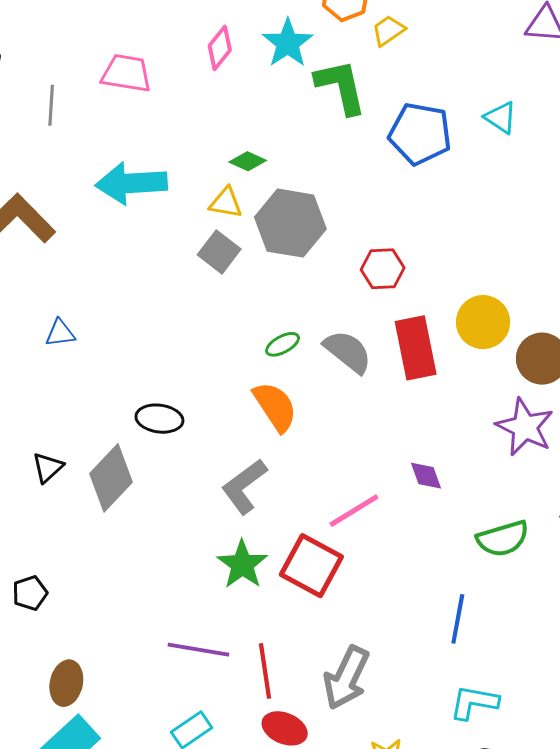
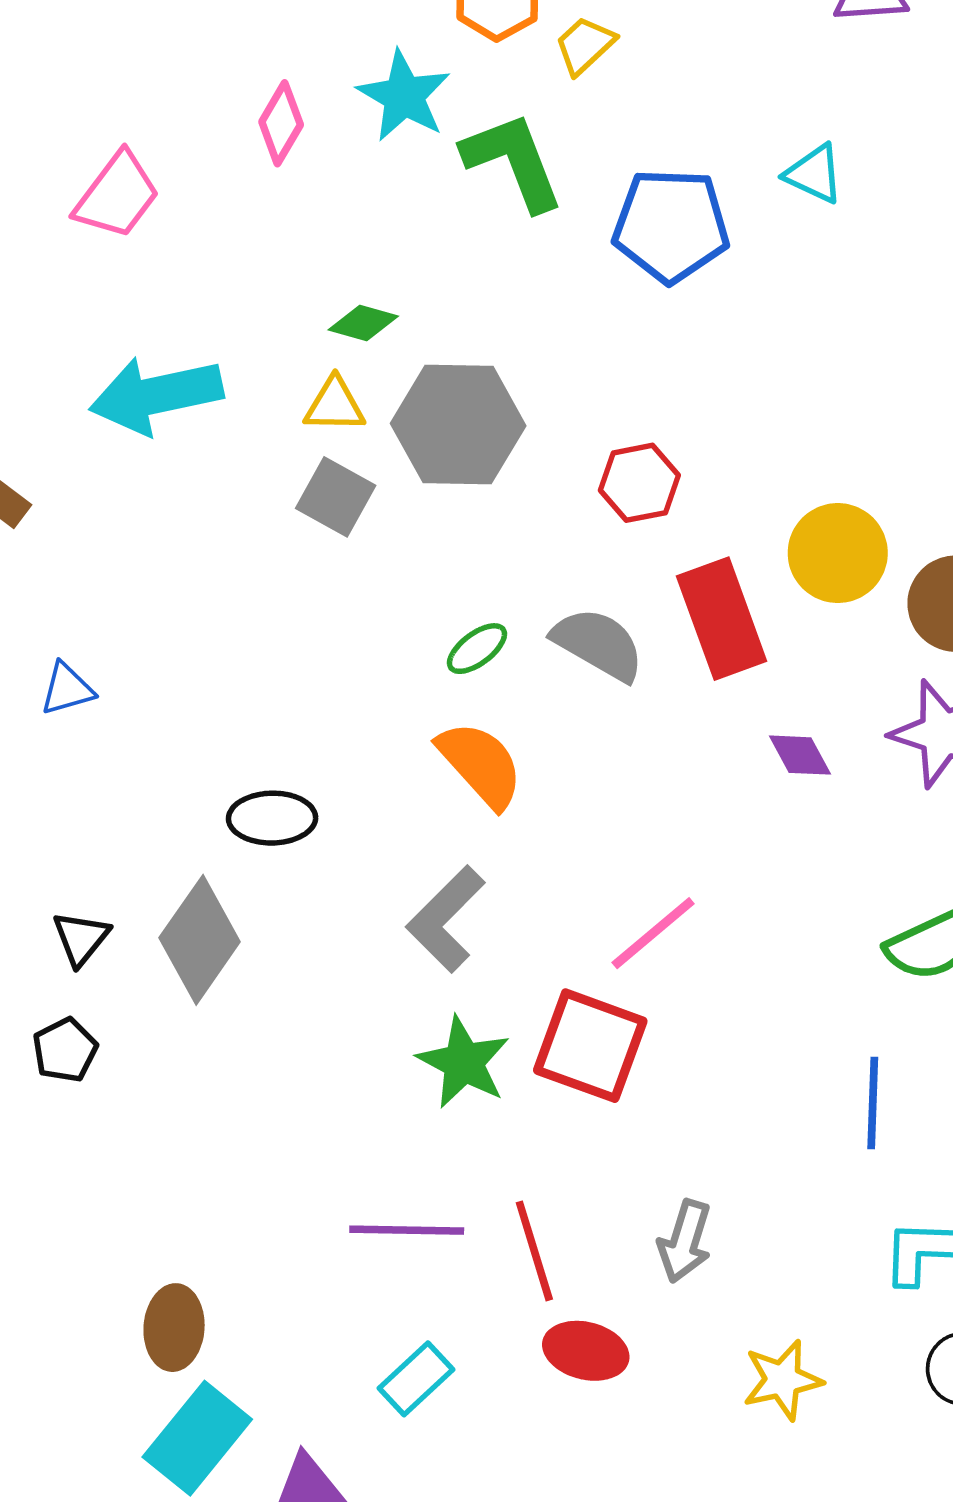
pink trapezoid: (126, 73) -> (117, 195), turned 126
purple diamond: (426, 476) -> (800, 755), moved
black pentagon: (30, 593) -> (65, 1050), moved
gray arrow: (346, 678) -> (685, 1241), size x0.7

